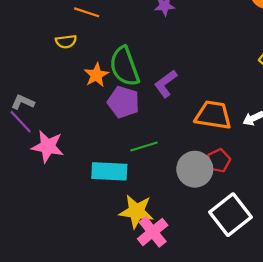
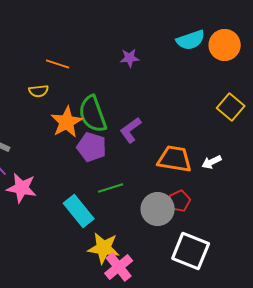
orange star: (96, 75) -> (67, 122), size x1.4
cyan rectangle: (109, 171) -> (79, 211), turned 48
white square: (230, 215) -> (191, 251), turned -30

